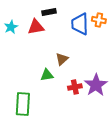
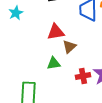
red triangle: (36, 27) -> (56, 32), moved

